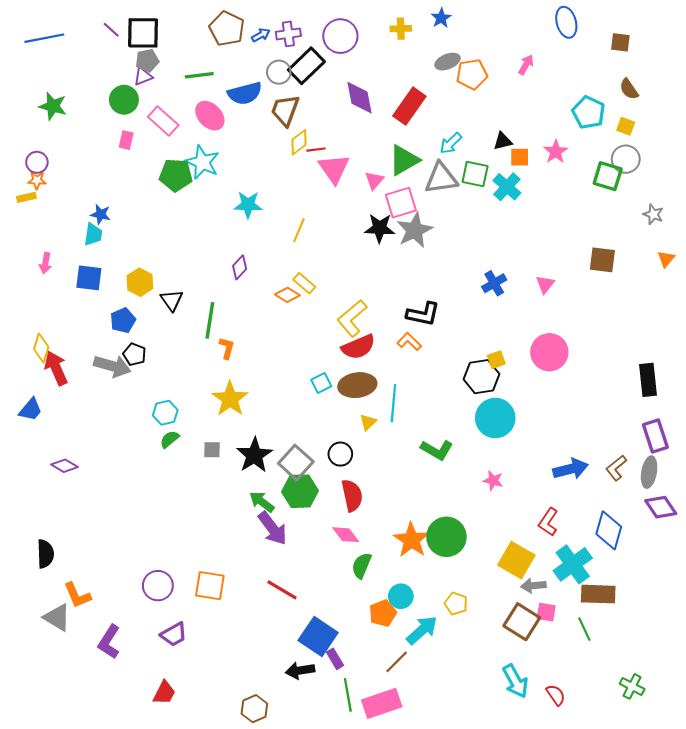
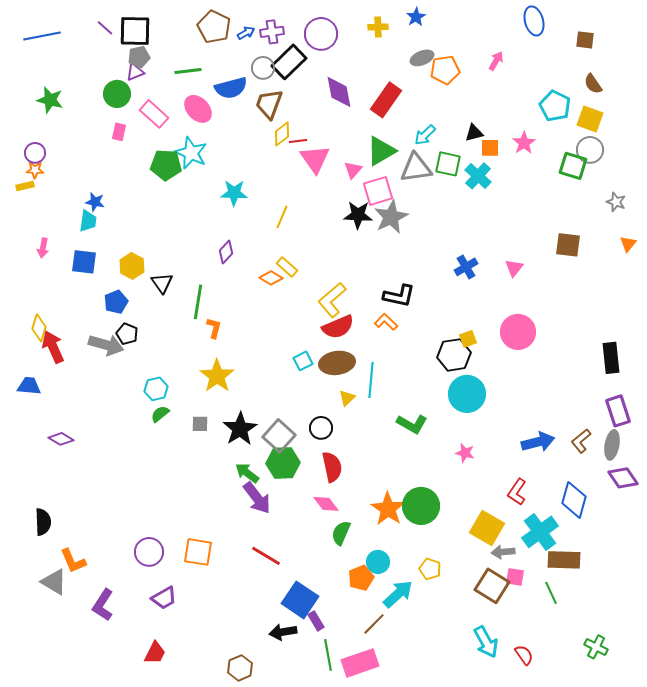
yellow square: (626, 126) -> (590, 119), size x1.5
blue trapezoid: (31, 410) -> (29, 386), turned -125

